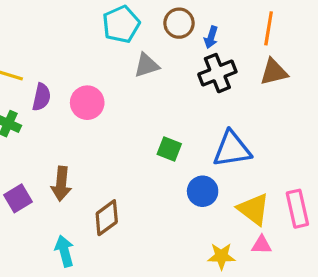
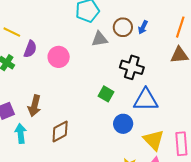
brown circle: (179, 23) -> (123, 27), moved
black cross: (217, 73) -> (132, 67), moved, turned 30
cyan arrow: (64, 251) -> (21, 133), moved

